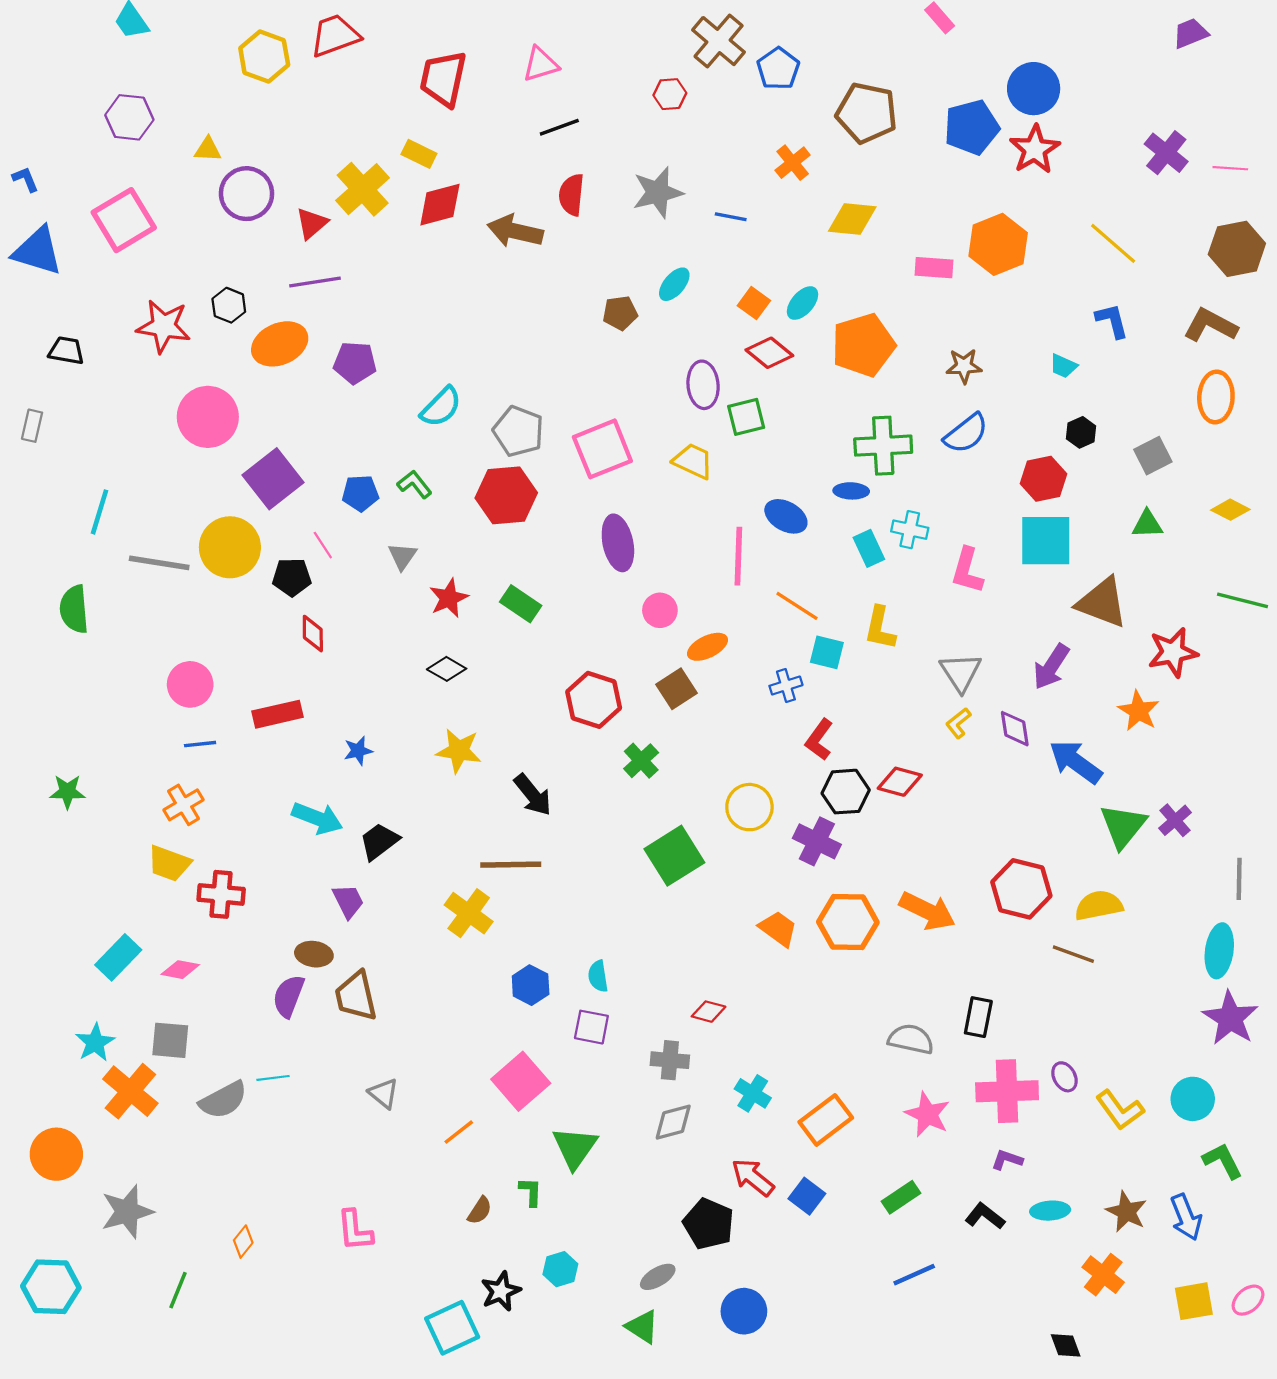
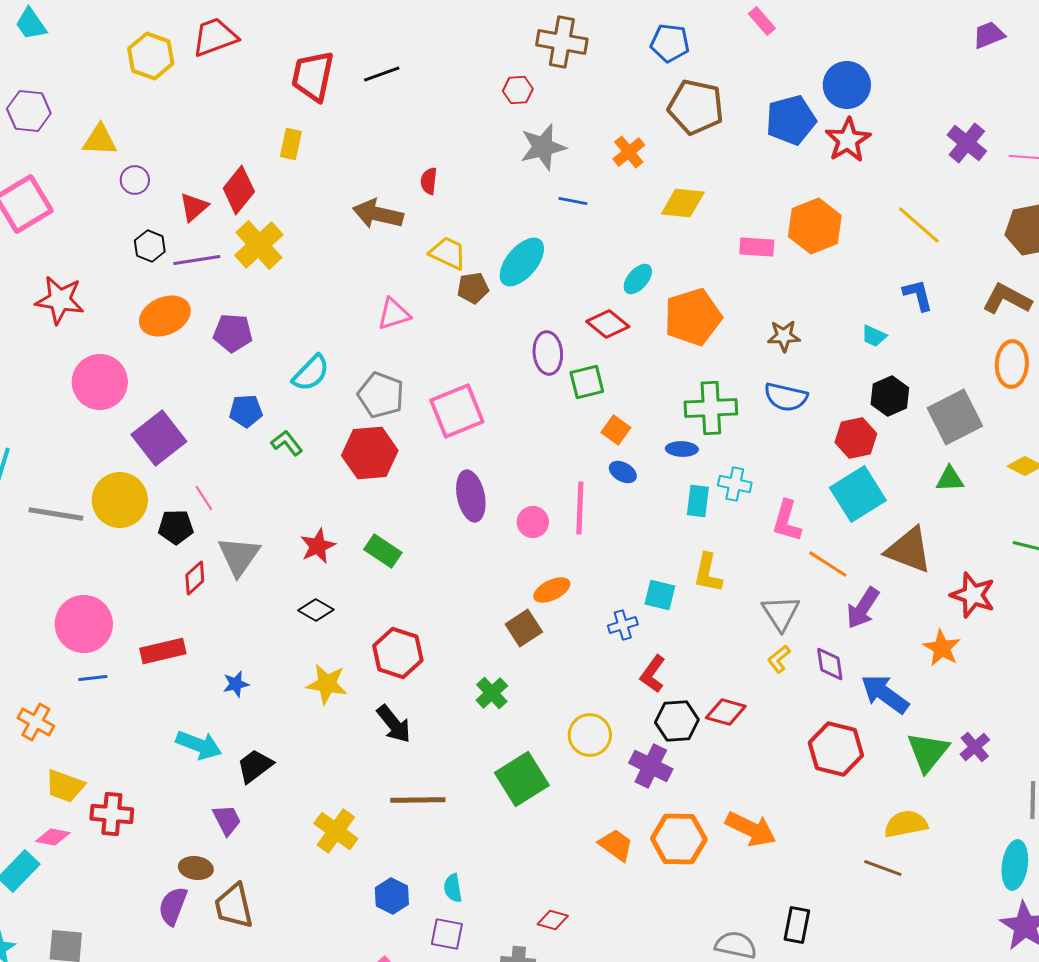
brown cross: (719, 41) -> (562, 42), turned -30
pink triangle: (541, 64) -> (394, 314), moved
blue pentagon: (778, 69) -> (670, 43), moved, turned -30
black line: (559, 127) -> (382, 74), moved
yellow triangle: (208, 149) -> (100, 140), size x1.4
yellow rectangle: (419, 154) -> (291, 144), turned 76
yellow cross: (363, 189) -> (259, 245), moved
gray star: (658, 192) -> (543, 147), moved
purple circle: (247, 194) -> (135, 180), size x0.6
red semicircle: (571, 195) -> (429, 181), size x0.7
red diamond: (440, 205) -> (239, 190), moved, turned -36
cyan ellipse: (674, 284) -> (522, 262), size x1.6
orange square: (754, 303) -> (616, 430), moved
black hexagon: (229, 305) -> (150, 246), moved
black hexagon: (1081, 432) -> (890, 396), size x1.4
blue semicircle: (966, 433) -> (786, 397), turned 51
gray square: (1153, 456) -> (955, 417), size x1.6
yellow trapezoid: (693, 461) -> (448, 253), moved
blue pentagon: (360, 493) -> (246, 411), moved
blue ellipse: (786, 516) -> (623, 472), size x0.7
cyan square: (1046, 541) -> (858, 494), turned -32
cyan rectangle: (869, 548) -> (698, 501), turned 32
gray triangle: (402, 556) -> (239, 556), moved, size x1.6
orange line: (797, 606) -> (828, 564), moved
pink circle: (660, 610) -> (533, 522), moved
red diamond: (313, 634) -> (195, 578), turned 48
red star: (1173, 652) -> (973, 595), turned 30
pink circle: (190, 684) -> (84, 624), size x1.4
red hexagon: (594, 700) -> (398, 653), moved
orange cross: (183, 805) -> (36, 722), moved, turned -30
brown line: (511, 865) -> (418, 800), moved
red hexagon: (1021, 889) -> (836, 749), moved
pink diamond: (180, 970) -> (53, 837), moved

